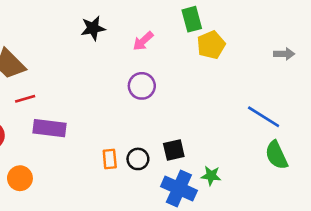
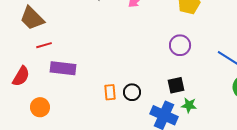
purple circle: (142, 86) -> (180, 45), moved
black square: (174, 150) -> (176, 85), moved

